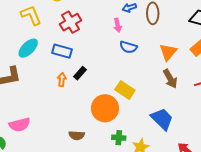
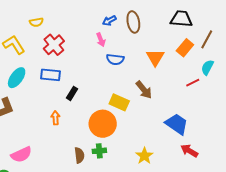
orange arrow: (62, 79) -> (56, 118), moved
brown arrow: (170, 79) -> (144, 90), moved
blue trapezoid: (162, 119) -> (177, 124), moved
brown semicircle: (77, 135) -> (79, 155), turned -91
green cross: (119, 138) -> (99, 151), moved

